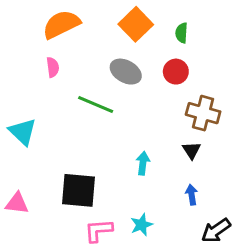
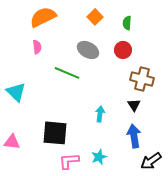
orange square: (136, 24) -> (95, 17), size x0.7
blue arrow: (192, 195) -> (134, 136), size x1.6

